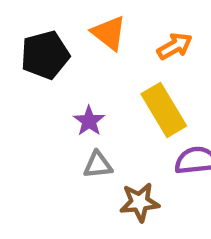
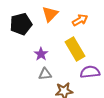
orange triangle: (109, 33) -> (50, 14), turned 36

